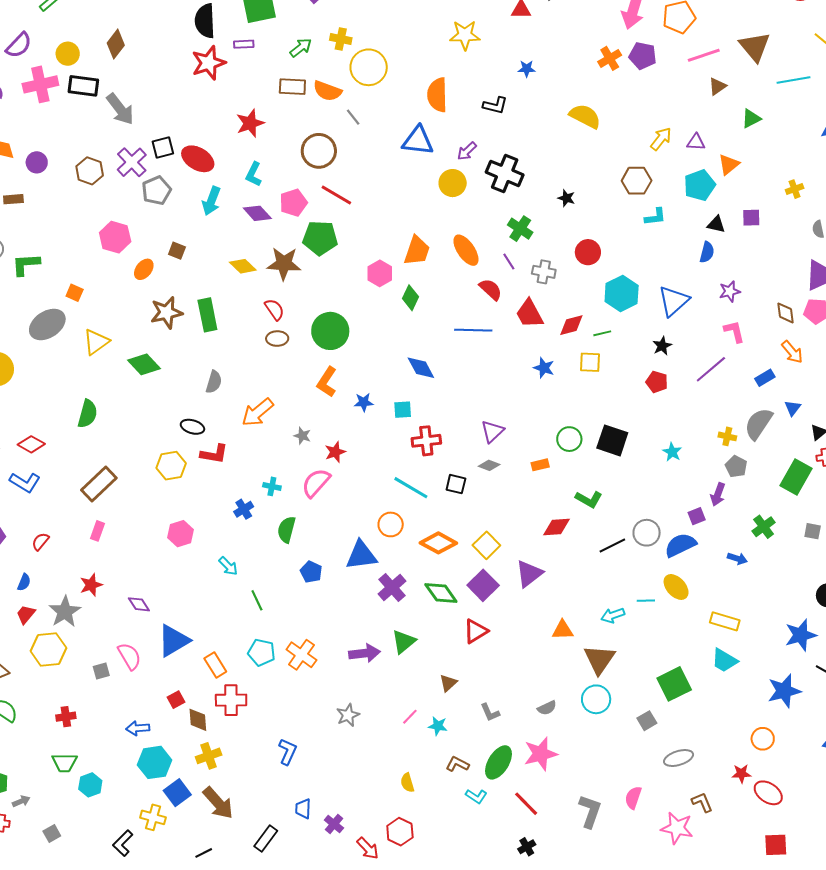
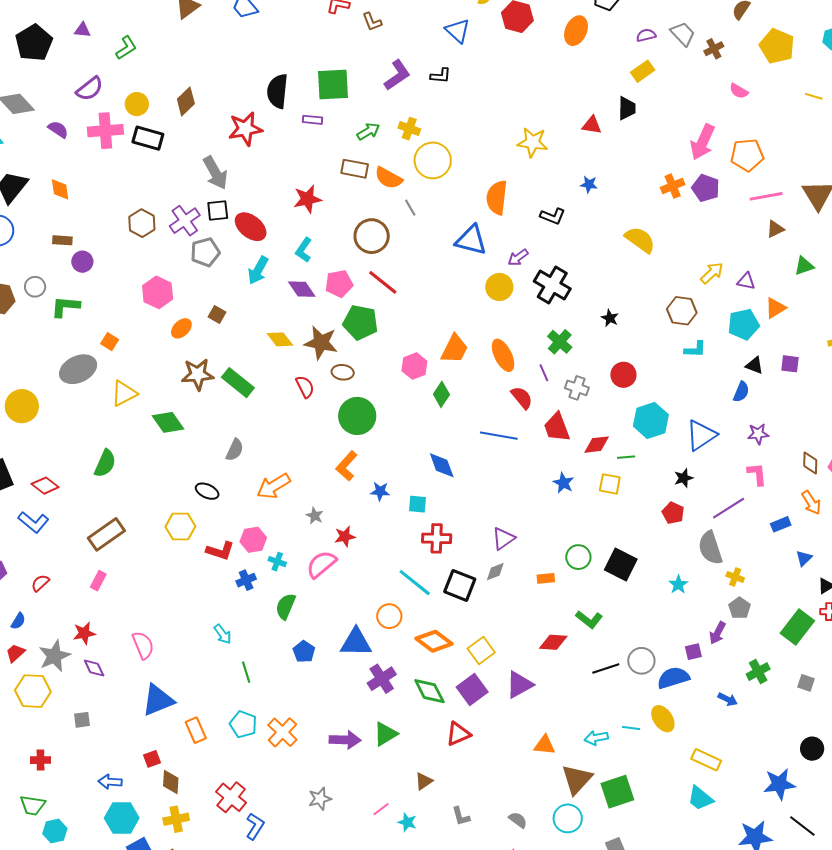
red star: (209, 63) -> (245, 129), moved
gray arrow: (120, 109) -> (215, 173), moved
purple circle: (37, 162) -> (82, 262), moved
green rectangle: (207, 315) -> (238, 383), turned -48
brown ellipse: (277, 339) -> (343, 372), moved
gray semicircle: (758, 424) -> (710, 548), moved, turned -60
red L-shape: (214, 454) -> (220, 551), moved
gray diamond: (489, 465) -> (495, 572), turned -50
black square: (456, 484) -> (460, 585), size x1.5
pink hexagon: (180, 534) -> (253, 540), moved
purple diamond: (139, 604) -> (94, 668), moved
pink semicircle: (129, 656) -> (143, 645), moved
green square: (674, 684) -> (617, 792), moved
red cross: (231, 700) -> (231, 797), moved, turned 32
gray semicircle: (547, 708) -> (518, 820), turned -126

